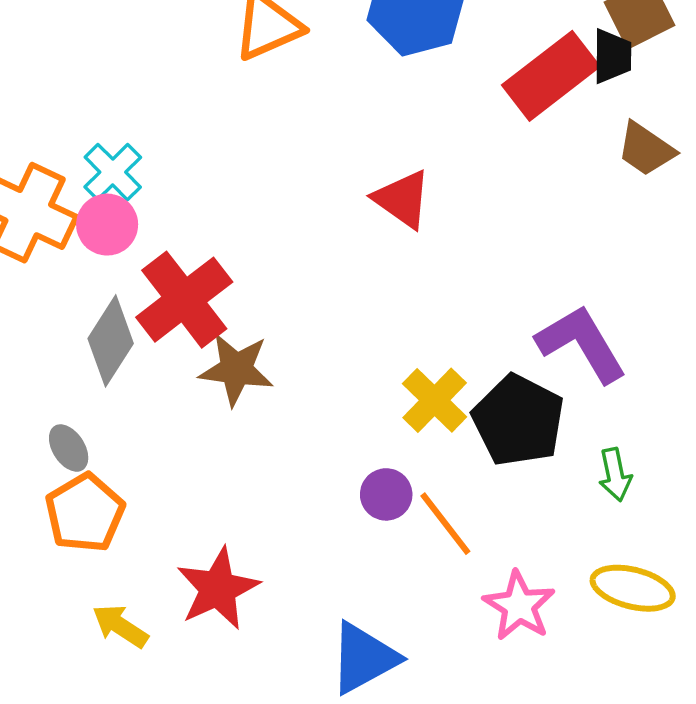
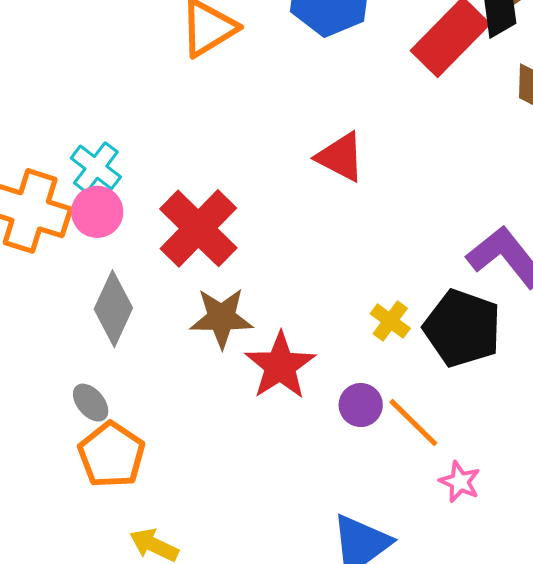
red cross: (184, 300) -> (198, 228), moved
yellow cross: (435, 400) -> (390, 321), size x0.7
red star: (218, 589) -> (280, 366), moved
pink star: (519, 606) -> (460, 482), moved, size x0.7

